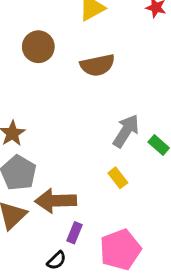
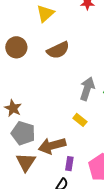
yellow rectangle: (118, 178) -> (80, 120), moved

